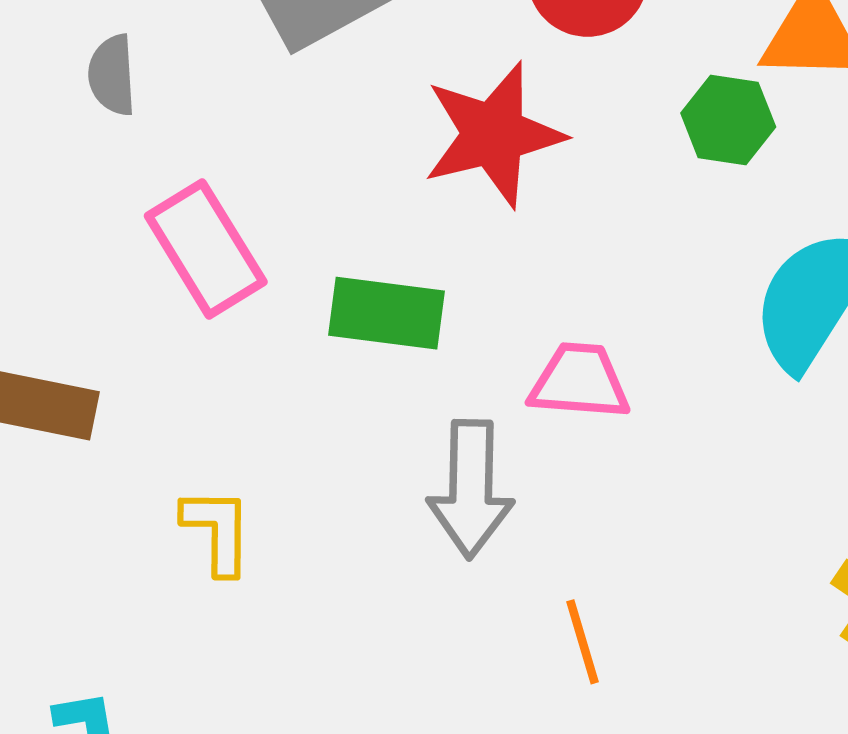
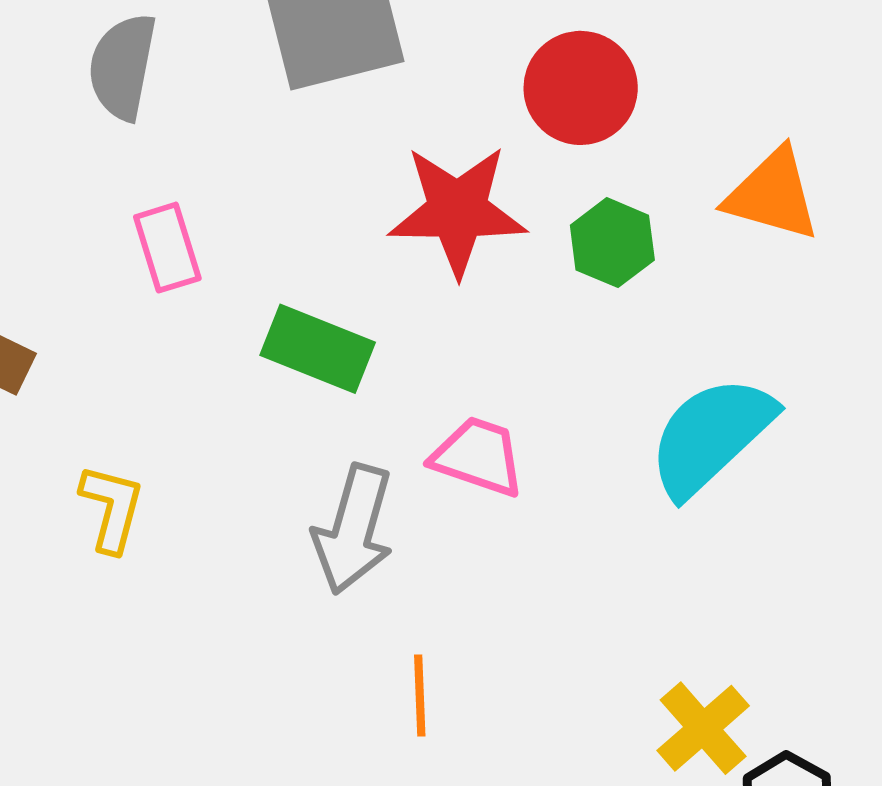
gray semicircle: (112, 75) -> (123, 67), size x1.4
green hexagon: (728, 120) -> (612, 243), moved
pink rectangle: (206, 249) -> (167, 248), size x0.7

